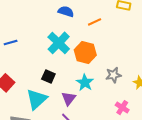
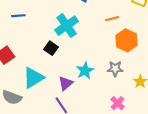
orange line: (95, 22) -> (112, 19), moved
orange hexagon: (85, 52) -> (126, 40), moved
black square: (48, 76) -> (51, 48), moved

